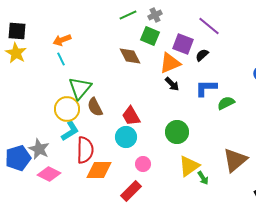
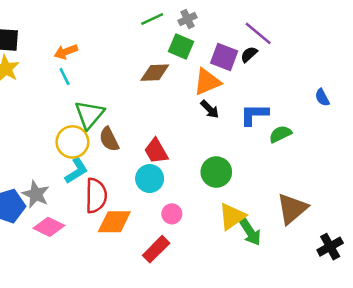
black semicircle: (202, 55) -> (249, 54), moved
brown diamond: (130, 56) -> (155, 73), turned -65
green arrow: (203, 178) -> (250, 232), size x1.5

